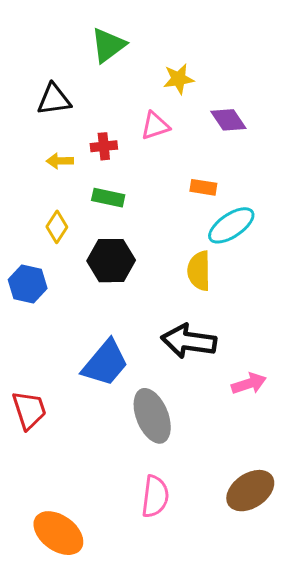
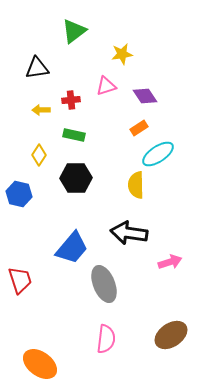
purple diamond: (228, 120) -> (145, 96), moved
orange rectangle: (203, 187) -> (139, 128), turned -42

